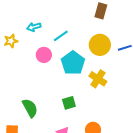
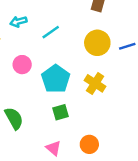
pink circle: (44, 55) -> (22, 65), moved
cyan pentagon: (73, 63) -> (56, 79), moved

